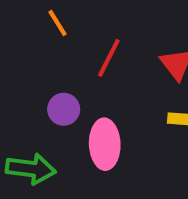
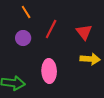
purple circle: (64, 109) -> (23, 38), moved

